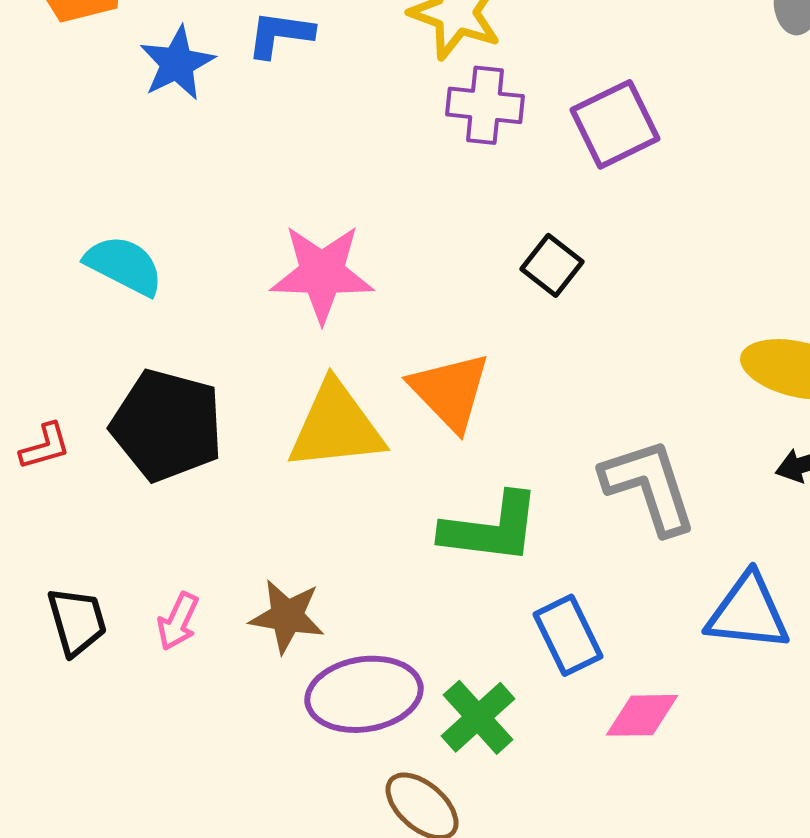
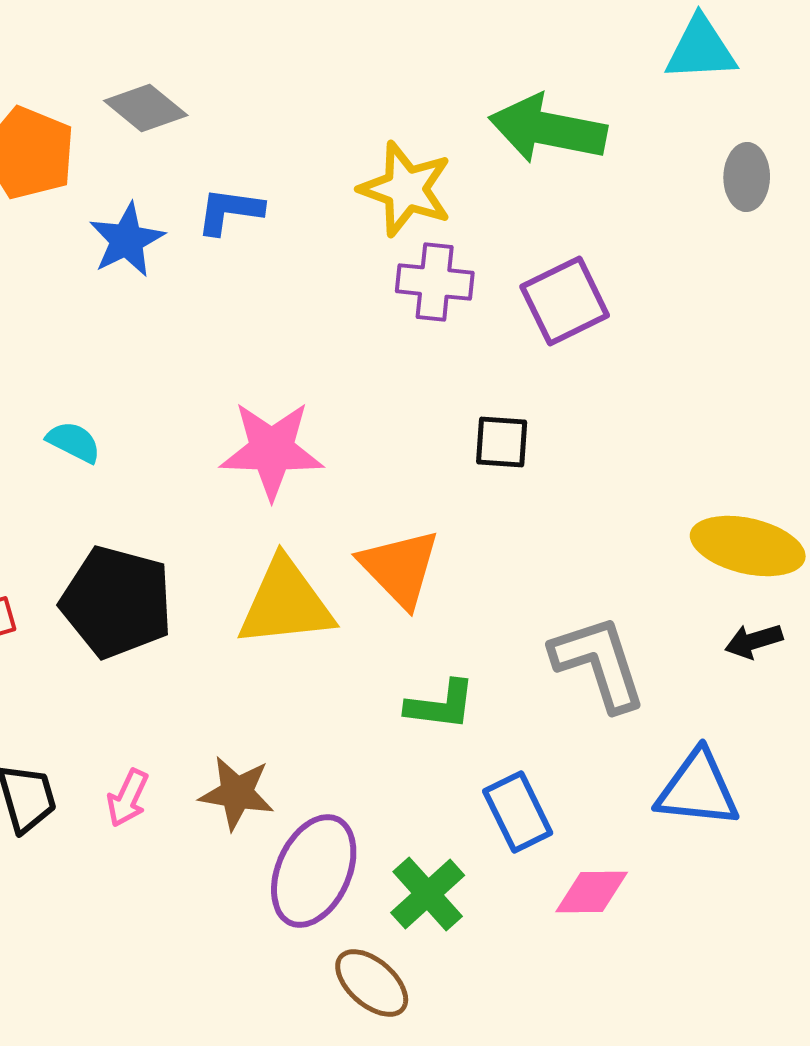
cyan semicircle: (124, 265) -> (74, 442), size x0.7
black square: (552, 265) -> (502, 442), turned -34
green L-shape: (491, 528) -> (441, 705), size x0.7
purple ellipse: (364, 694) -> (314, 871), turned -57

